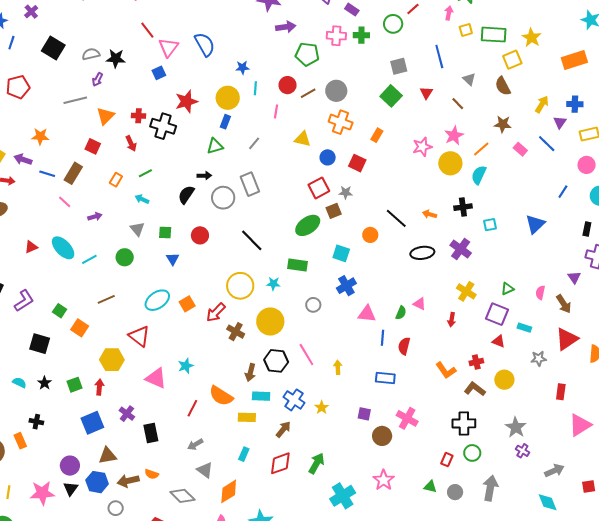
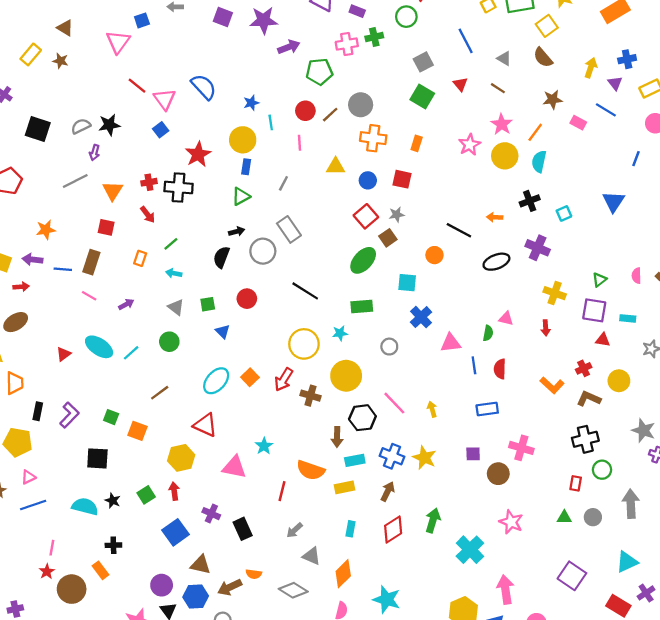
cyan semicircle: (19, 383) -> (85, 506), size x1.6
yellow star: (322, 407) -> (424, 458), size x1.5
brown triangle: (108, 456) -> (201, 565), turned 36

